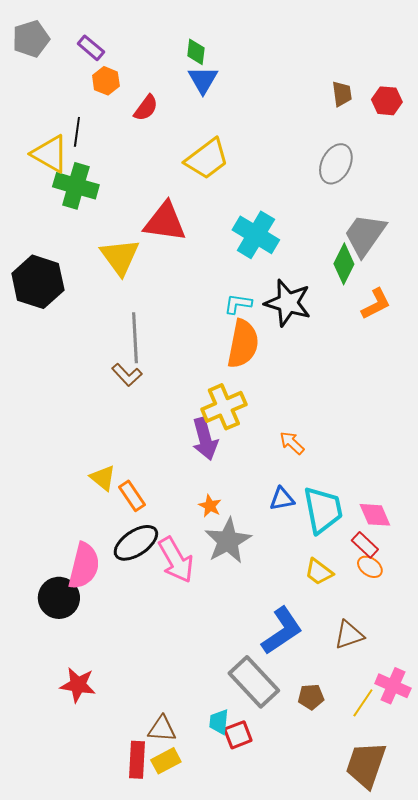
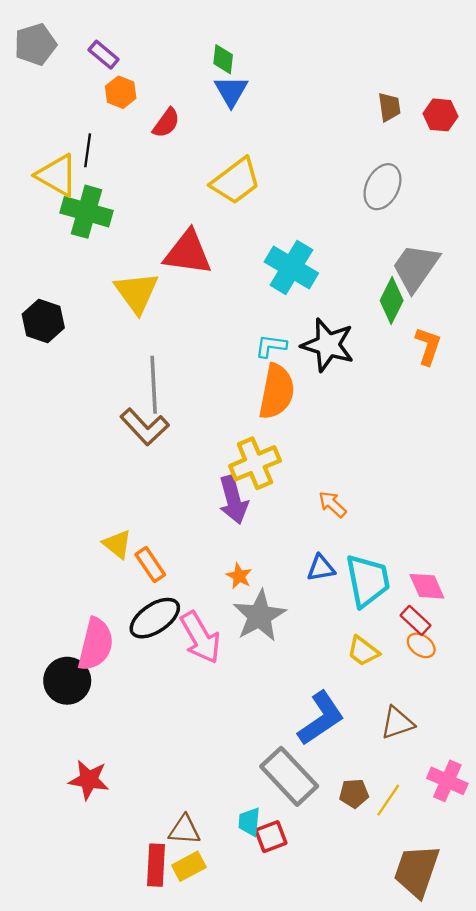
black hexagon: (38, 282) -> (43, 321), size x0.7
orange L-shape: (376, 304) -> (428, 346), turned -44
brown L-shape: (127, 375) -> (145, 427), size x1.4
yellow line: (363, 703) -> (388, 800), moved

